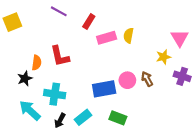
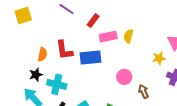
black star: (25, 78) -> (36, 75), moved
brown arrow: (147, 79) -> (144, 91), moved
blue rectangle: (104, 89) -> (90, 57), moved

